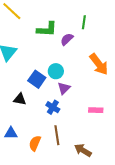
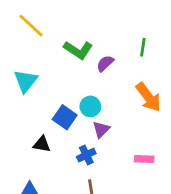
green line: (84, 22) -> (143, 47), moved
green L-shape: (47, 29) -> (78, 50), turned 30
blue cross: (53, 107) -> (86, 155), turned 32

